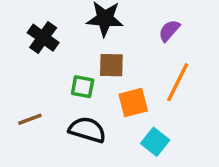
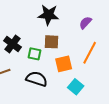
black cross: (43, 38) -> (13, 44), moved

